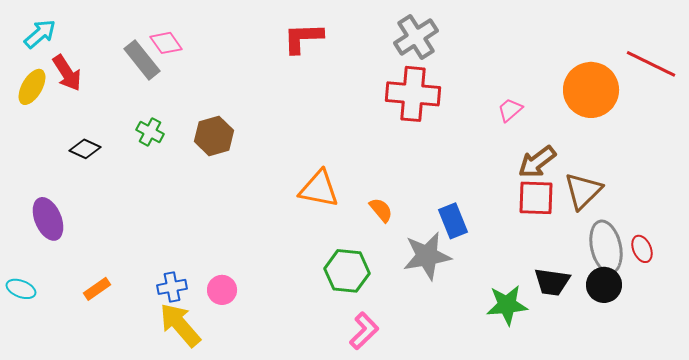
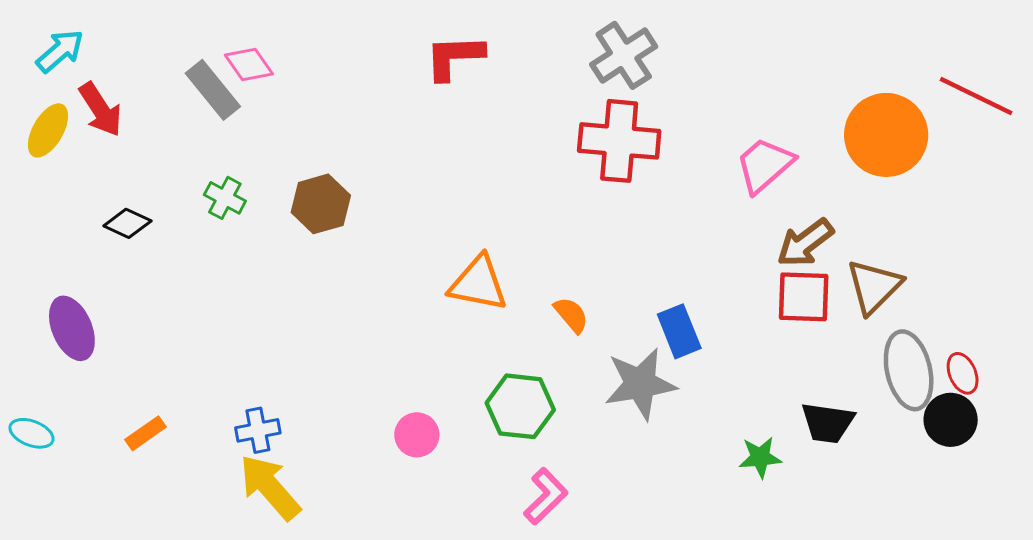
pink trapezoid: (510, 110) -> (765, 165), size x1.6
black circle: (604, 285) -> (951, 420), moved
pink circle: (222, 290) -> (417, 435), moved
green star: (507, 305) -> (760, 457), size x0.7

